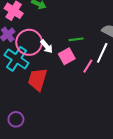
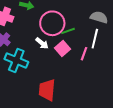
pink circle: (29, 42) -> (52, 23), moved
red trapezoid: (38, 79) -> (47, 90), moved

